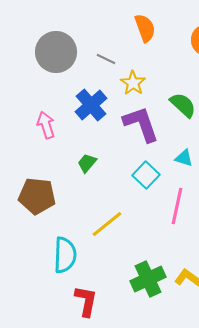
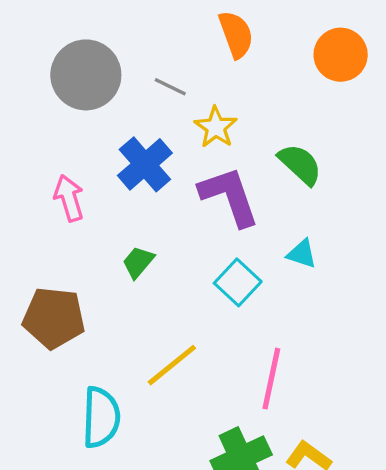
pink line: (177, 206) -> (271, 379), moved

